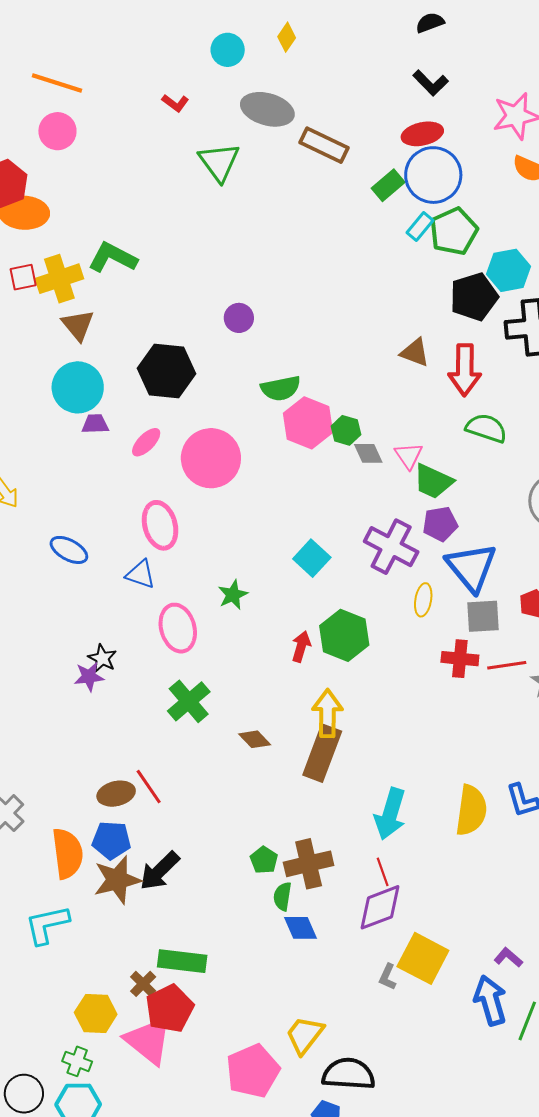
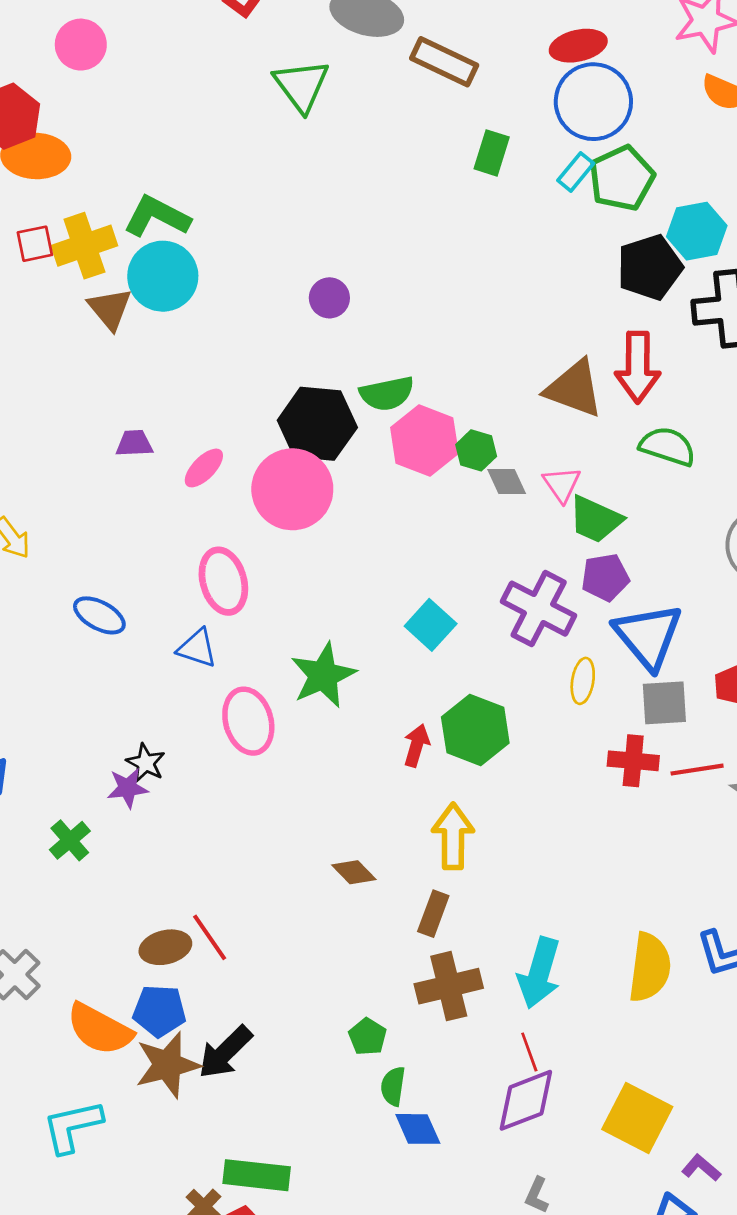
green rectangle: (388, 185) -> (492, 153), moved, turned -32
brown triangle: (415, 353) -> (574, 389), moved, size x1.5
black hexagon: (167, 371) -> (317, 424), moved
cyan circle: (78, 387) -> (163, 276), moved
green star: (233, 595) -> (323, 675), size x1.6
green cross: (189, 701) -> (70, 840), moved, size x0.7
brown rectangle: (322, 753) -> (433, 914), moved, size x0.6
orange semicircle: (67, 853) -> (100, 1029), turned 126
brown cross: (309, 864) -> (449, 986), moved
yellow square: (423, 958) -> (637, 1118), moved

